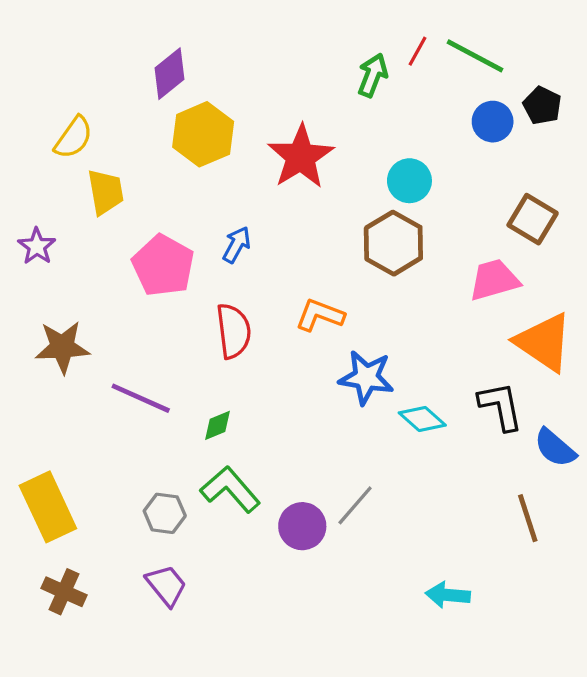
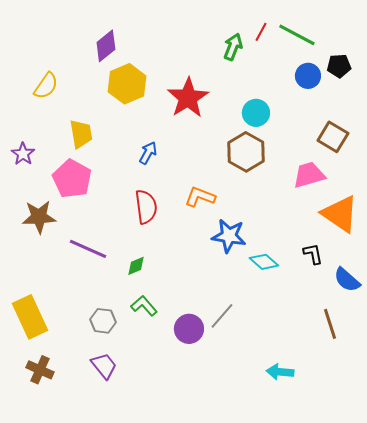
black pentagon: (542, 106) -> (339, 66), turned -30
yellow trapezoid: (106, 192) -> (81, 134), moved
pink pentagon: (163, 265) -> (72, 179), moved
black L-shape: (501, 406) -> (313, 254), size x0.7
green L-shape: (230, 489) -> (144, 306), size x0.7

